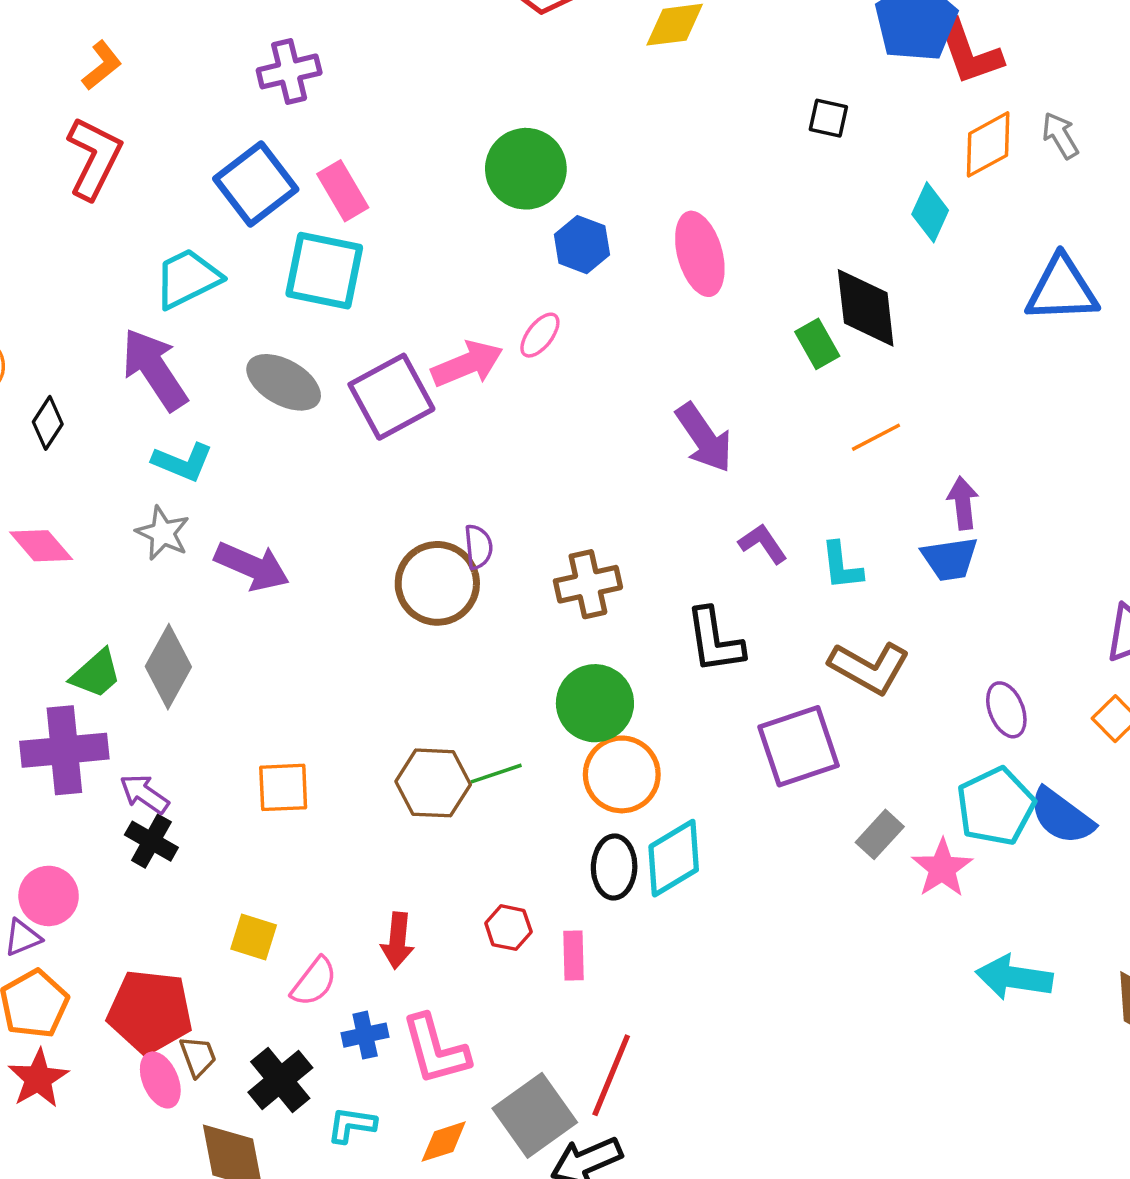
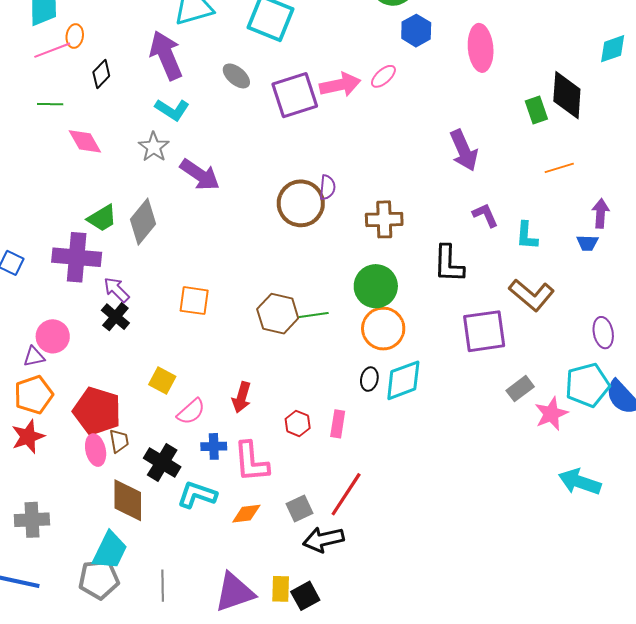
cyan diamond: (930, 212) -> (613, 49), turned 36
gray ellipse: (284, 382) -> (236, 76), size x0.7
blue trapezoid: (950, 559) -> (587, 243), size x0.7
black ellipse: (614, 867) -> (369, 379), size x0.7
red hexagon: (508, 928) -> (298, 423), moved
black cross: (280, 1080) -> (162, 463), turned -30
gray square: (535, 1115) -> (300, 509), size x0.6
cyan L-shape: (352, 1125) -> (197, 495), size x1.4

